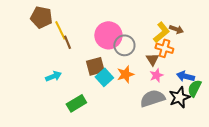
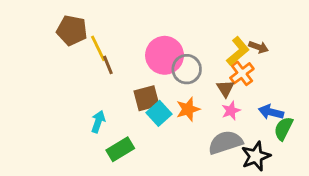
orange cross: (164, 48) -> (242, 73), turned 36
cyan arrow: (53, 76) -> (98, 122), moved, turned -49
black star: (179, 97) -> (256, 156), moved

